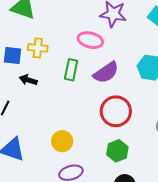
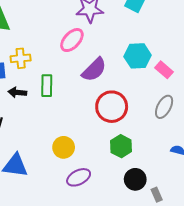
pink ellipse: (90, 40) -> (72, 40), turned -50
green rectangle: (71, 70) -> (47, 86), moved

